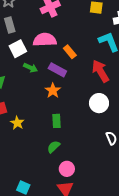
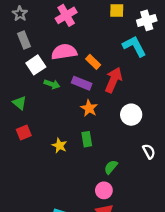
red arrow: (100, 71) -> (113, 80), moved, turned 60
orange star: (53, 91) -> (89, 108), moved
yellow star: (17, 123) -> (59, 146), moved
green semicircle: (54, 147) -> (111, 167), moved

